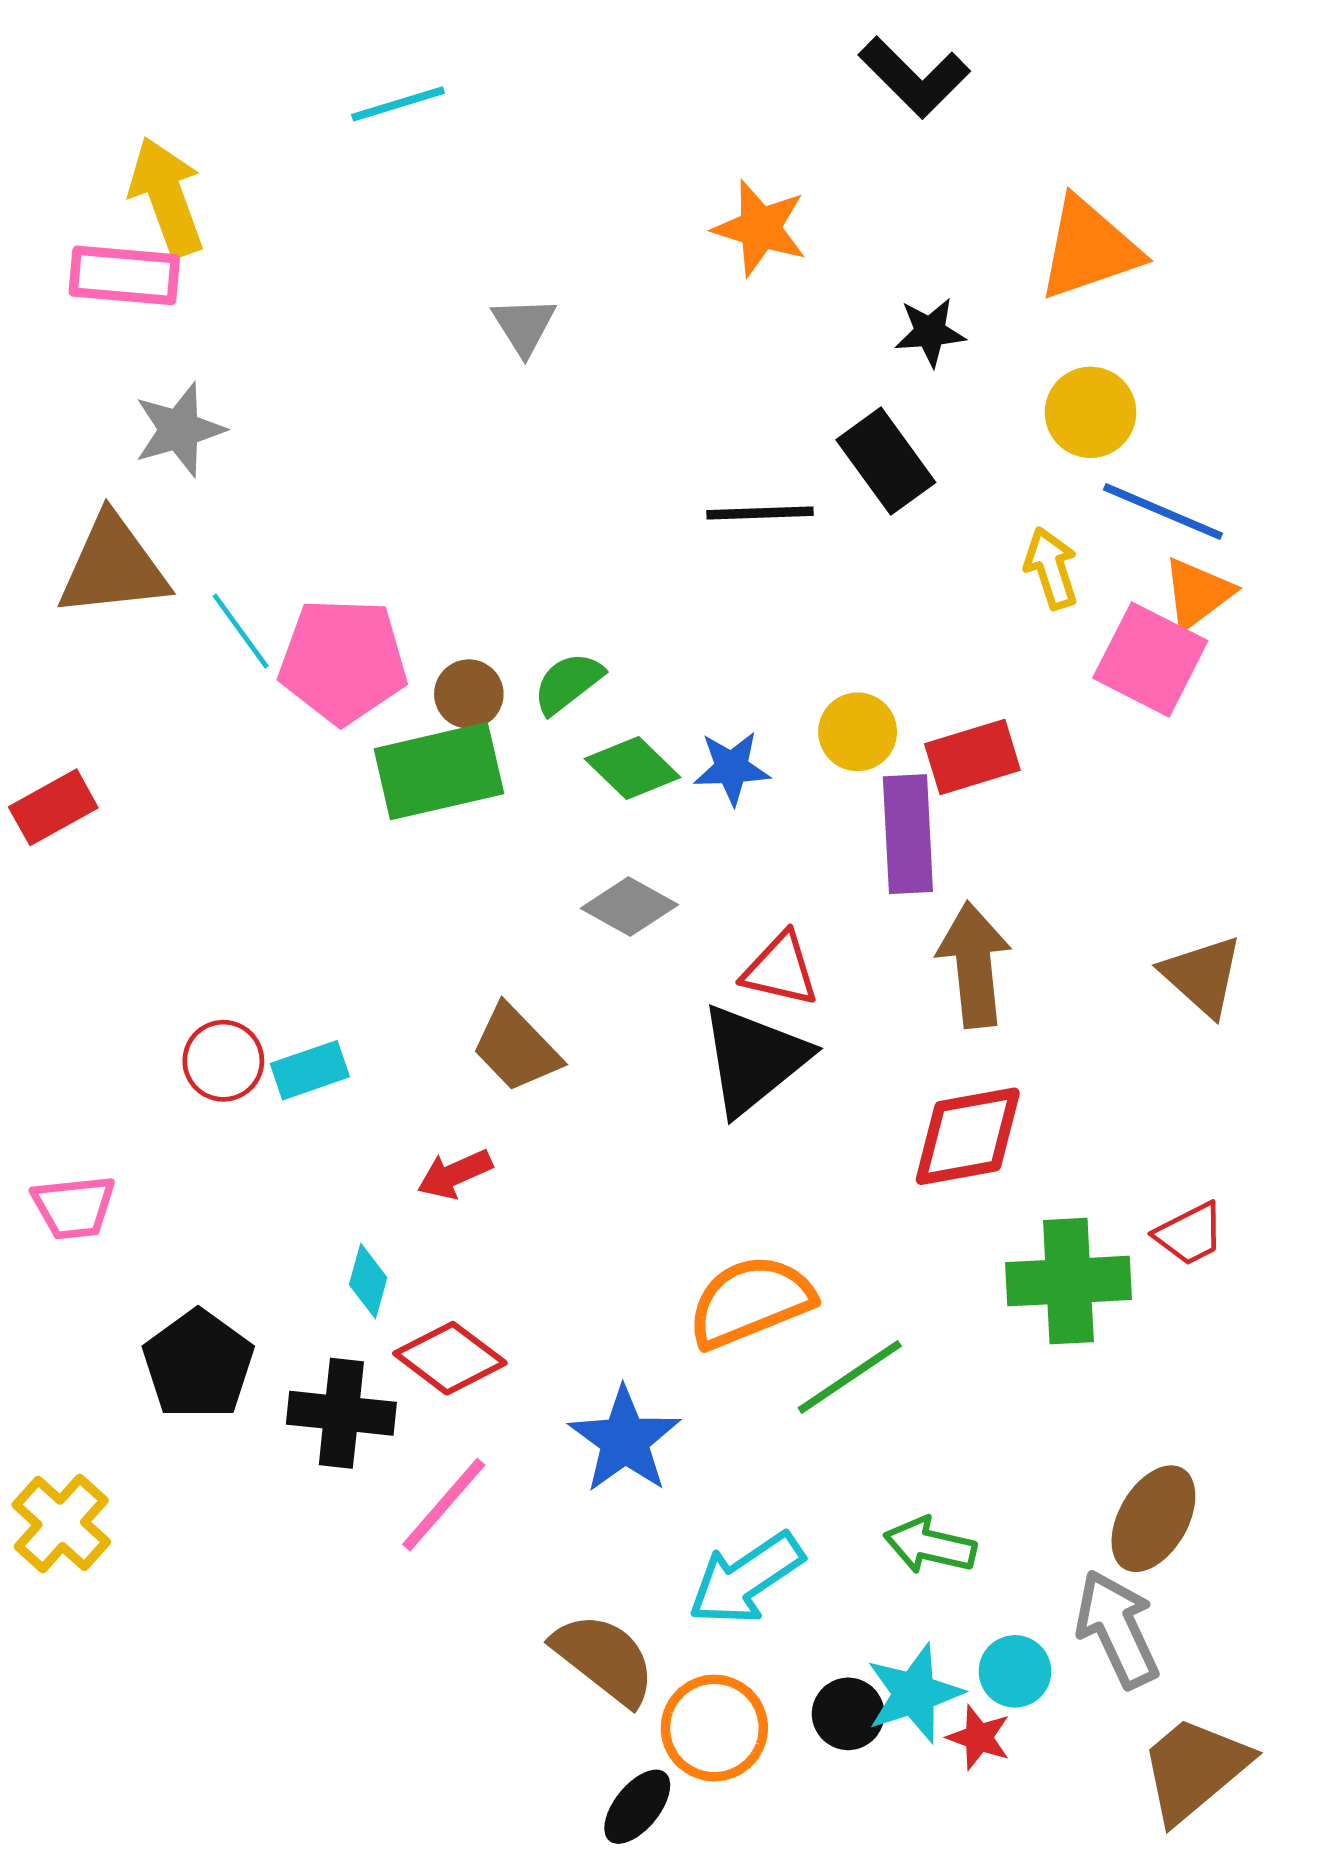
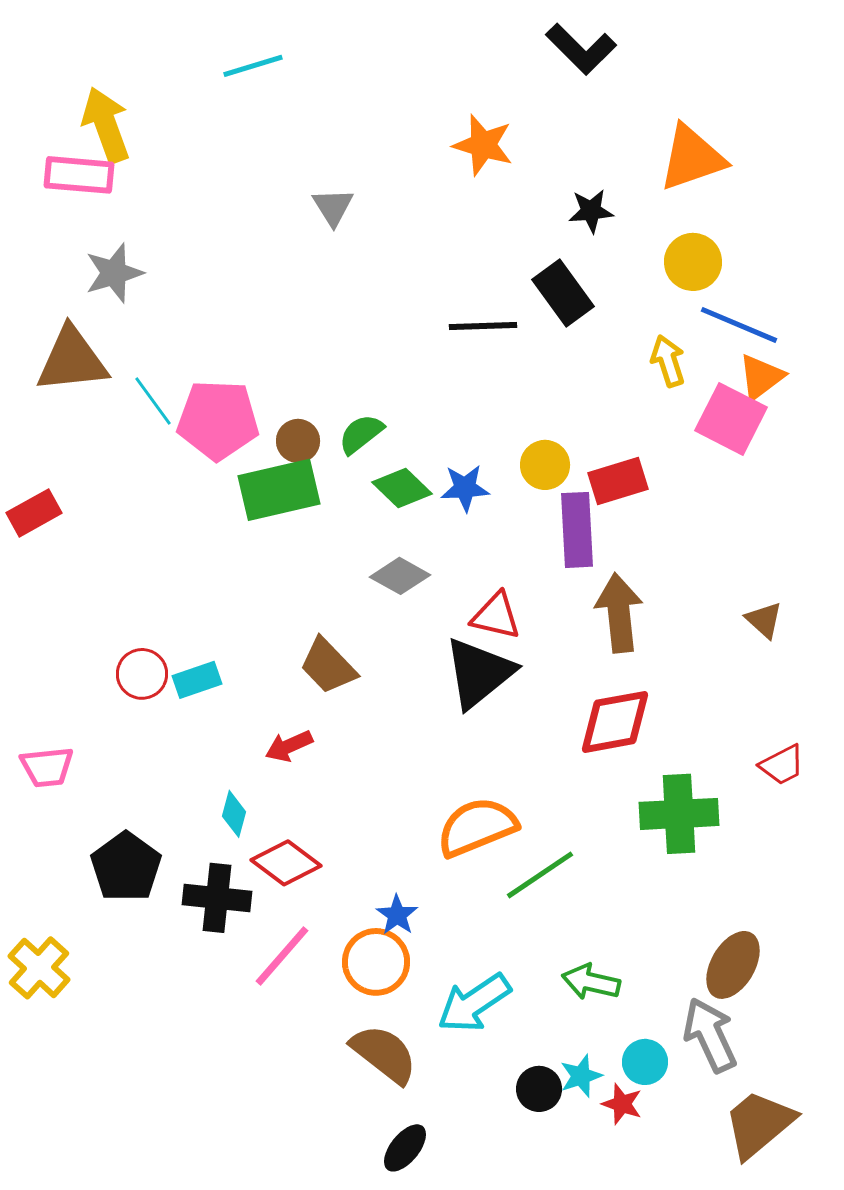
brown triangle: (1202, 976) -> (764, 620), size x0.7
red trapezoid: (1190, 1234) -> (782, 765), moved
blue star: (625, 1440) -> (397, 915), size x0.6
cyan star: (914, 1693) -> (581, 1076), size x0.7
orange circle: (714, 1728) -> (376, 962), moved

